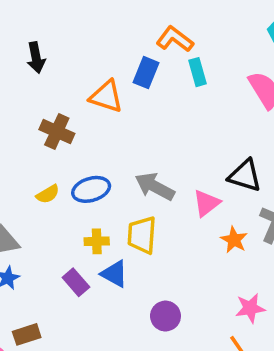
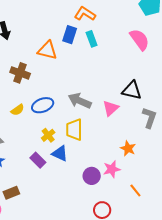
cyan rectangle: (198, 72) -> (92, 39), moved
orange star: (234, 240) -> (128, 148), moved
yellow cross: (97, 241) -> (48, 135), turned -32
pink star: (250, 308) -> (112, 169), moved

